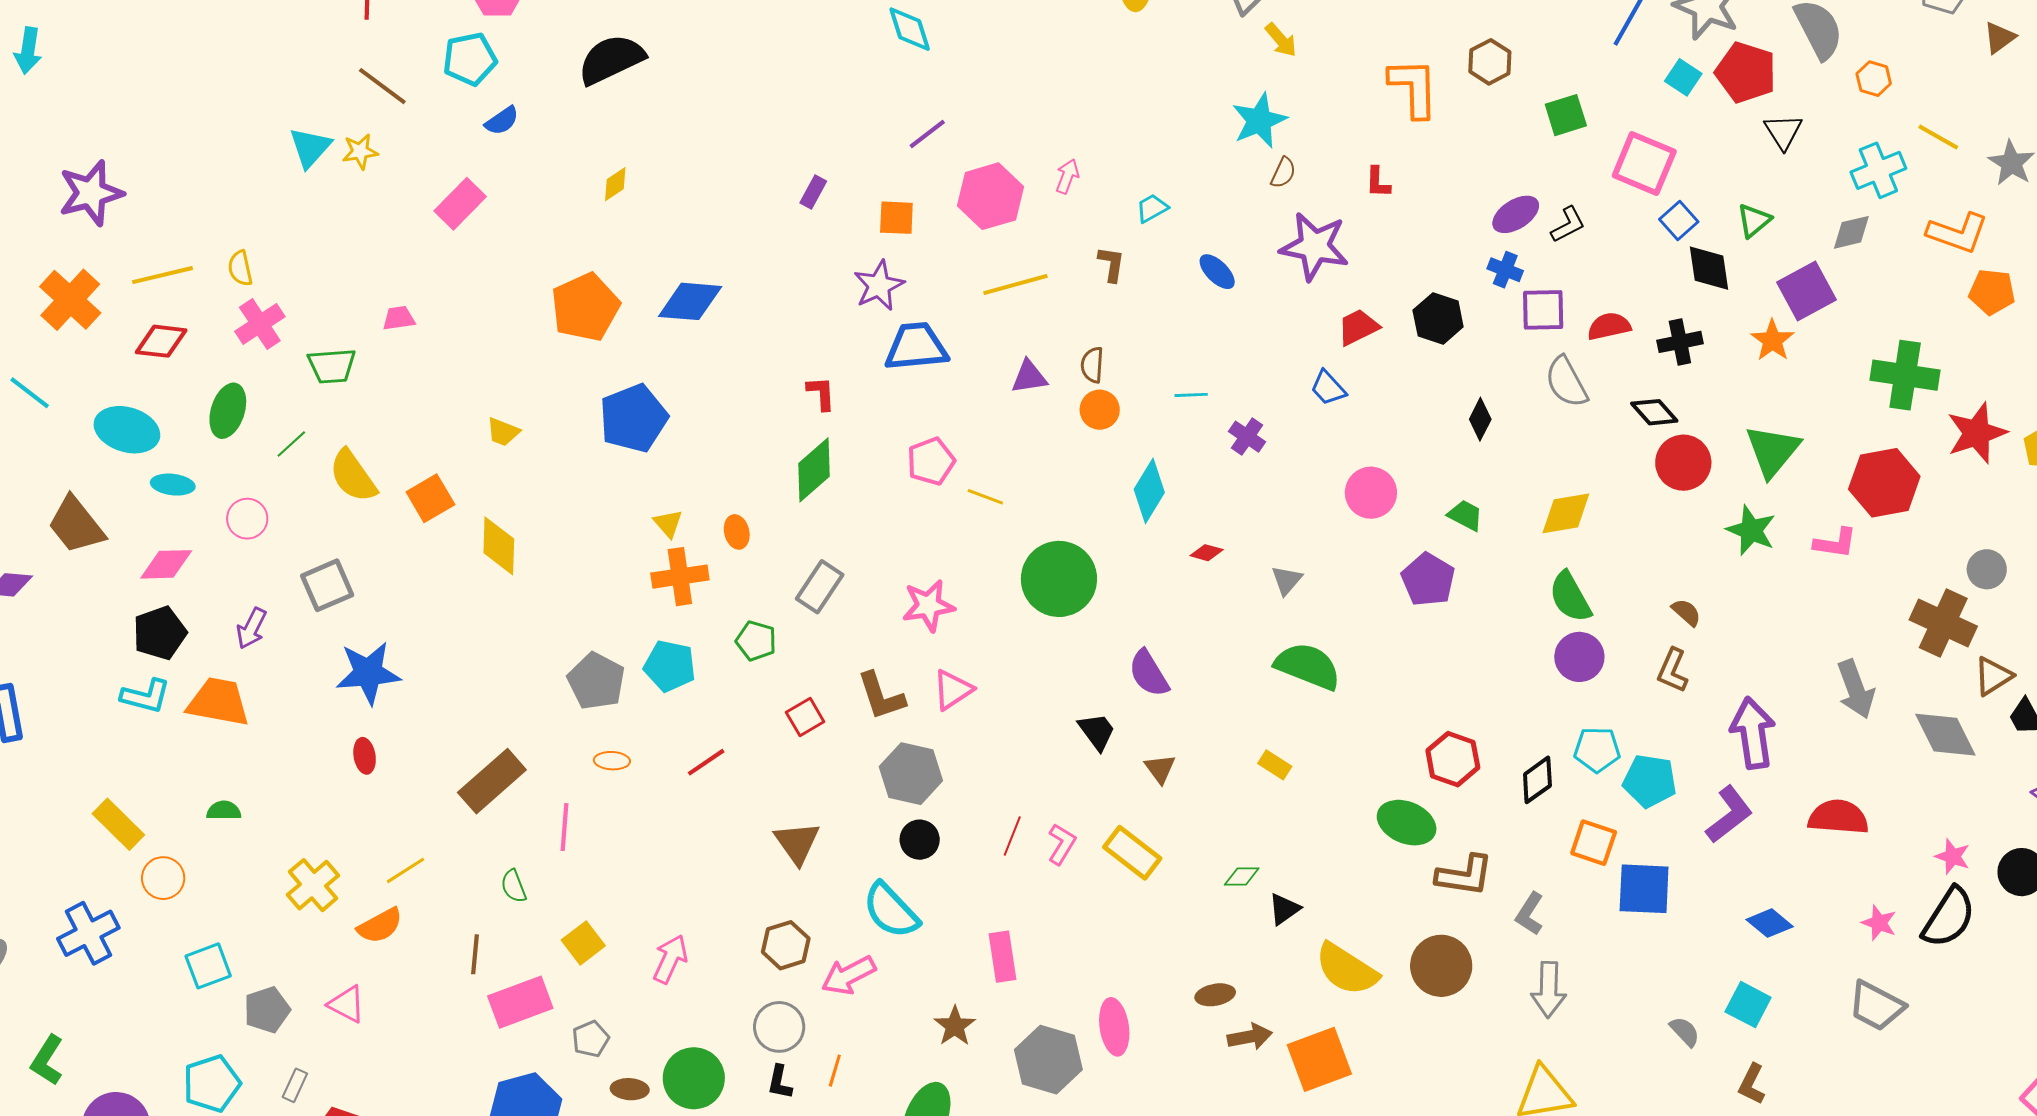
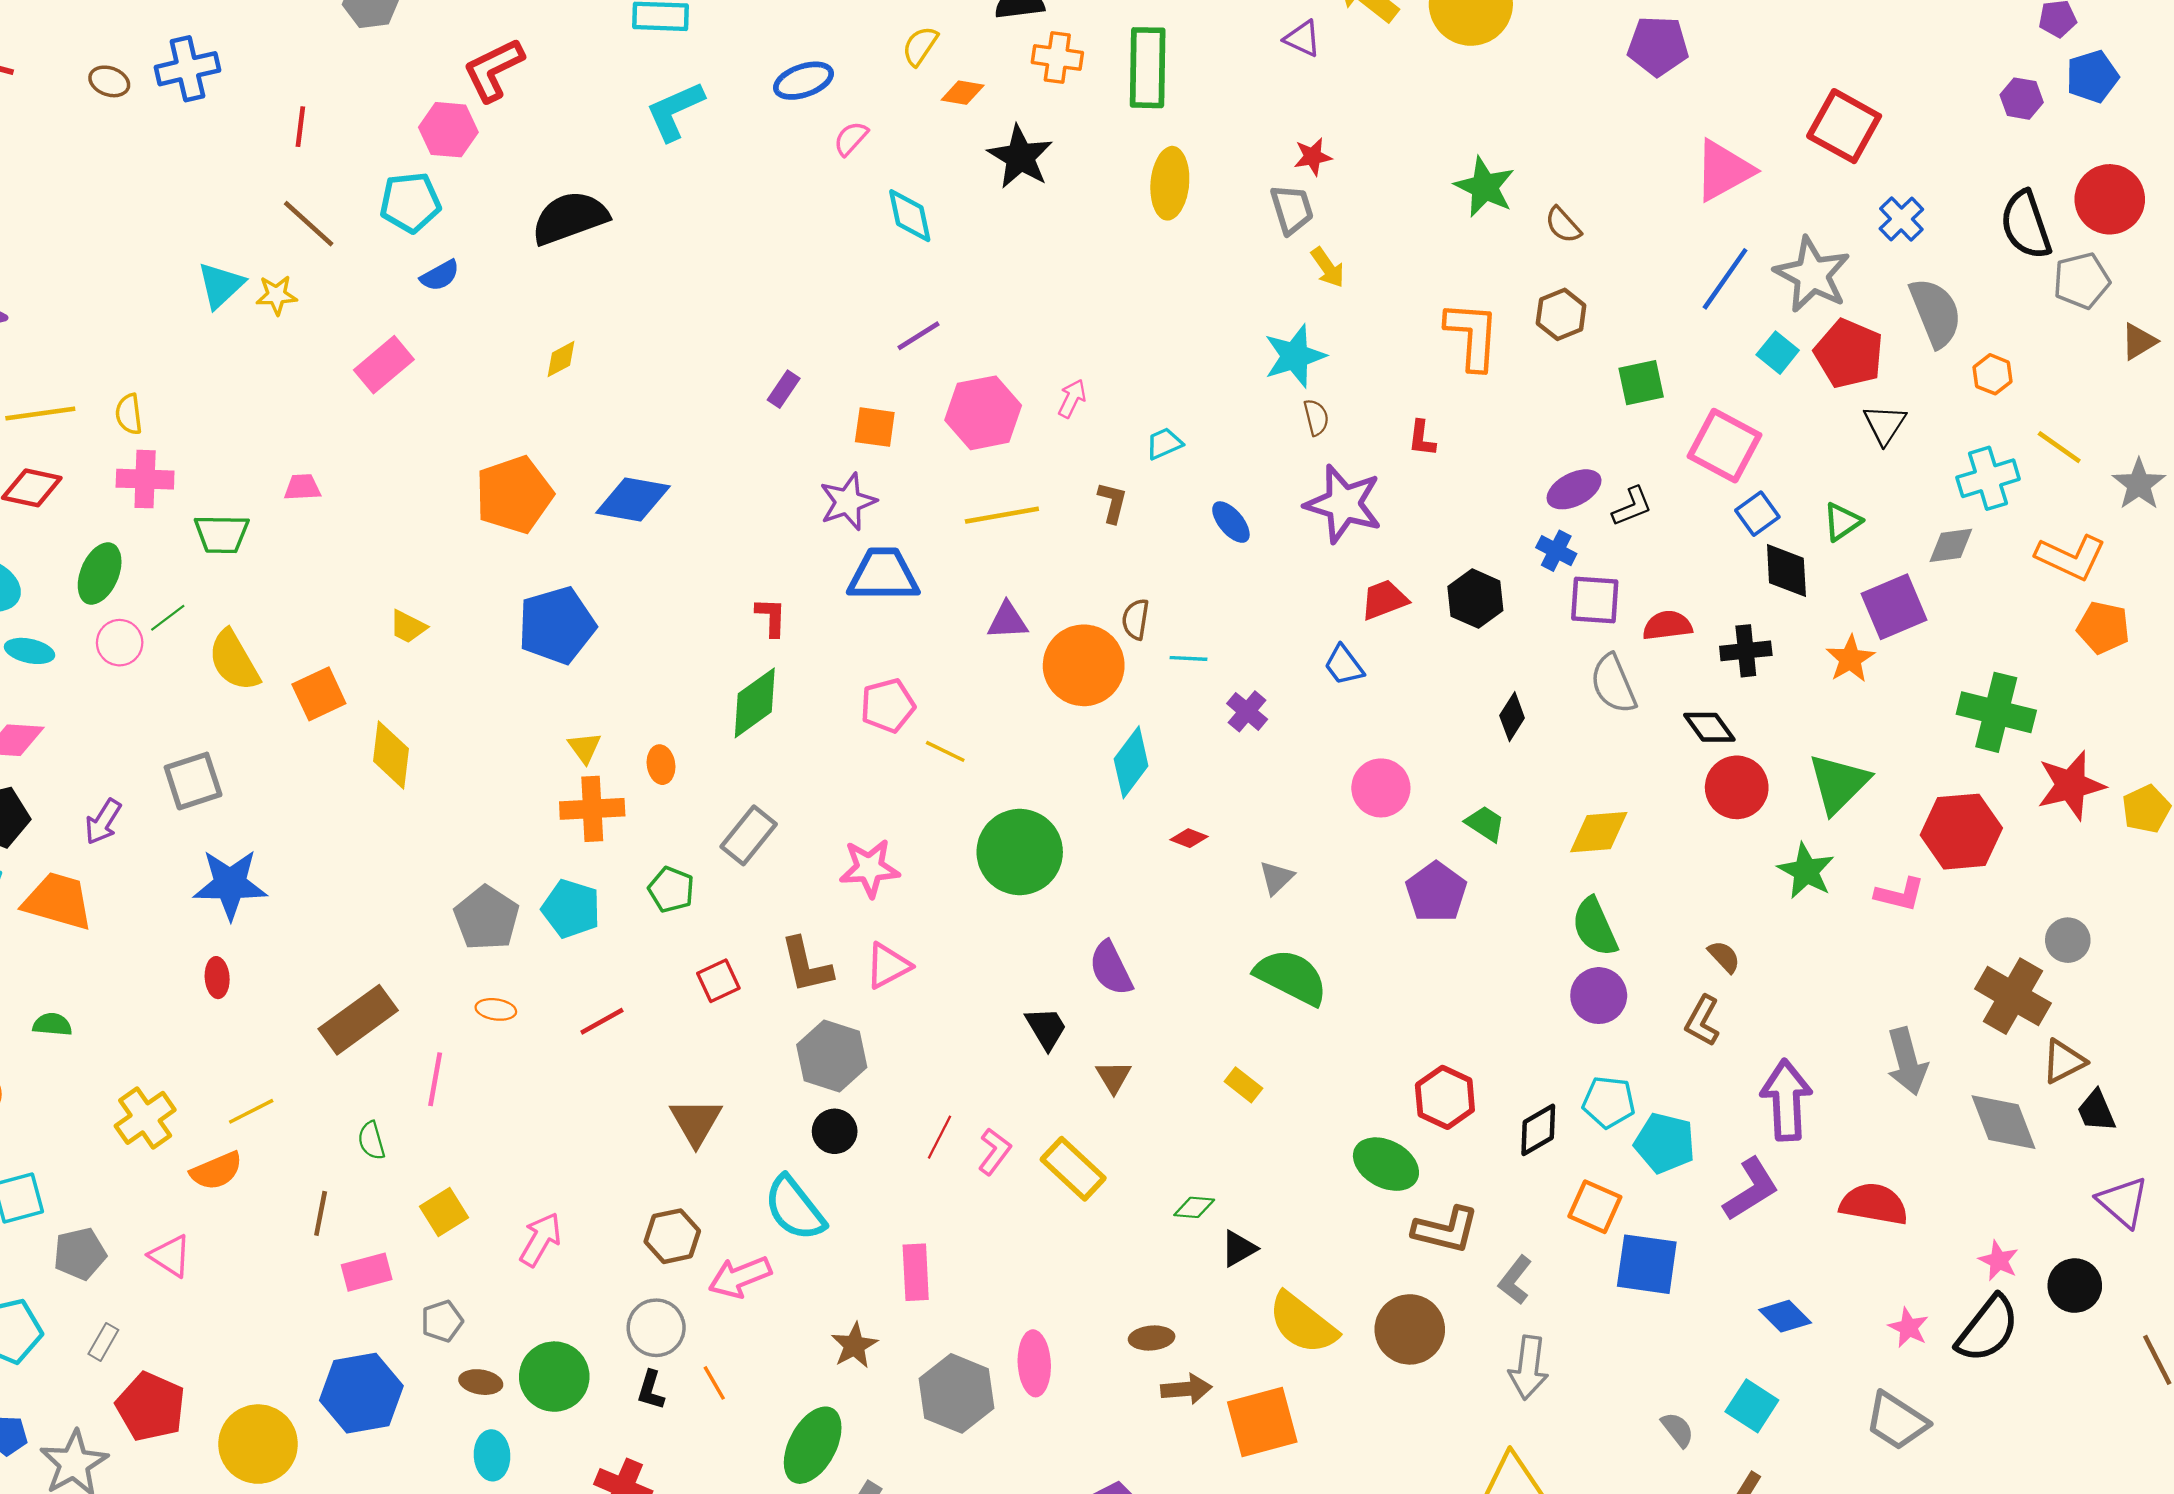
brown semicircle: (1283, 173) -> (1316, 417), turned -44
pink cross: (260, 324) -> (145, 479), turned 30
brown semicircle: (1092, 365) -> (1136, 619), moved
orange circle: (1100, 410) -> (1084, 665), size x1.8
pink circle: (247, 519) -> (120, 643), moved
pink rectangle: (520, 1002) -> (367, 1272), size x0.7
orange line: (835, 1071) -> (714, 1383), turned -52

